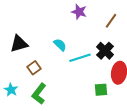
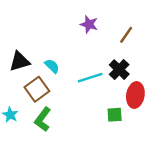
cyan semicircle: (60, 45) -> (52, 66), moved
brown square: (34, 68) -> (37, 89), size x1.5

